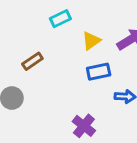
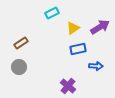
brown rectangle: (32, 61) -> (21, 43), moved

